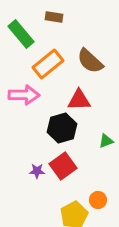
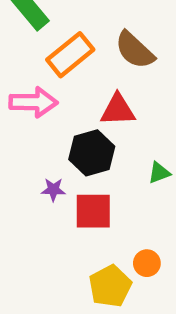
red square: (63, 166) -> (93, 211), turned 36
purple star: (37, 171) -> (53, 190), moved

